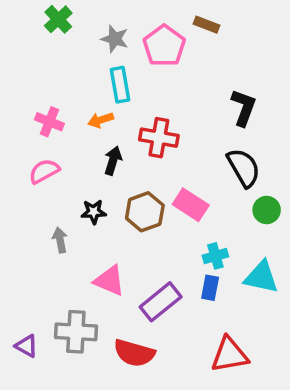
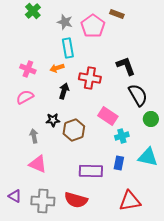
black L-shape: (244, 108) -> (126, 66), moved, turned -40
brown hexagon: (145, 212) -> (74, 130), moved
cyan cross: (215, 256) -> (122, 136), moved
pink triangle: (109, 281) -> (38, 164), moved
purple rectangle: (161, 302) -> (91, 171), turned 40
gray cross: (76, 332) -> (43, 201), moved

